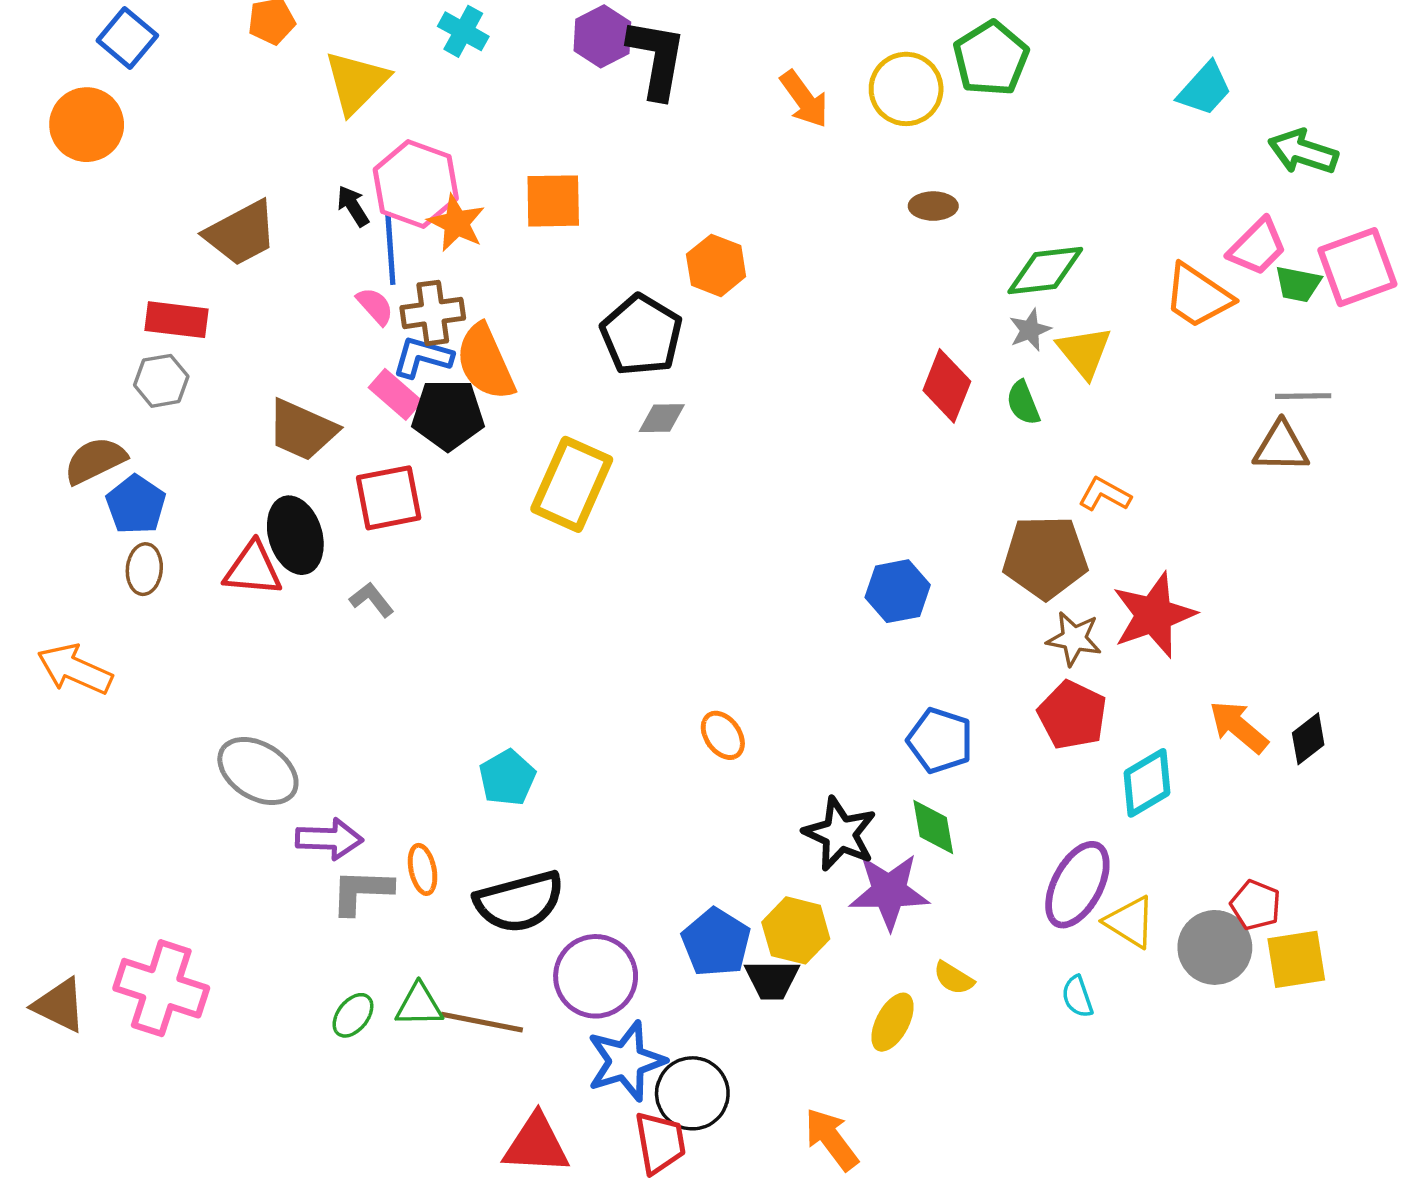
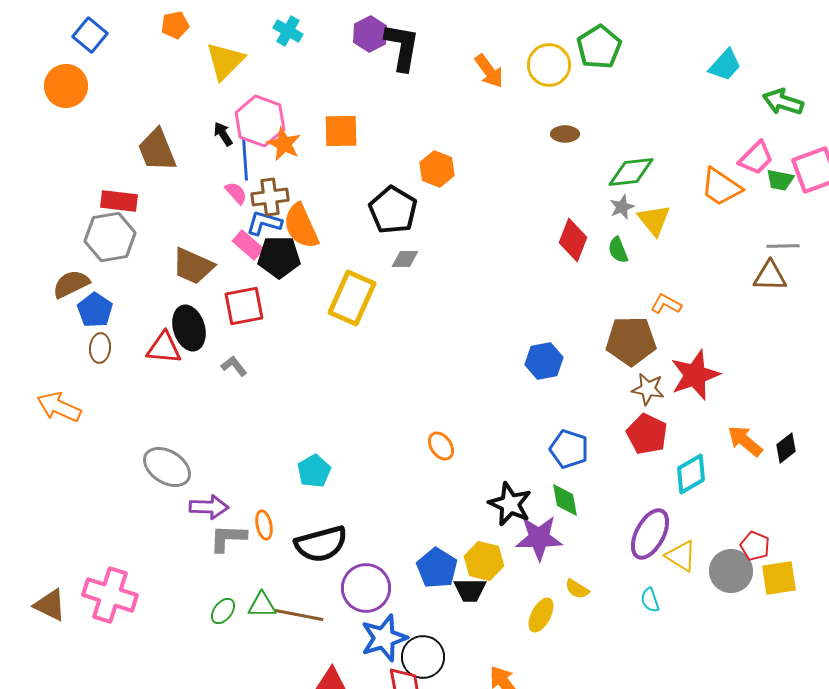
brown trapezoid: (241, 233) -> (157, 150), turned 96
gray hexagon: (161, 381) -> (110, 237), size x1.6

